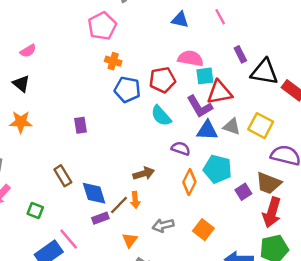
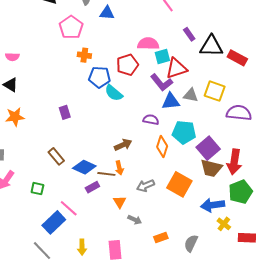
blue triangle: (180, 20) -> (107, 13), moved
pink semicircle: (28, 51) -> (12, 57), turned 40
cyan semicircle: (161, 116) -> (114, 93), moved
brown trapezoid: (269, 183) -> (211, 168), moved
purple square: (243, 192) -> (208, 148), size x1.6
blue diamond: (94, 193) -> (84, 167), turned -40
brown line: (119, 205) -> (106, 174), turned 60
orange square: (203, 230) -> (179, 184), size x1.4

